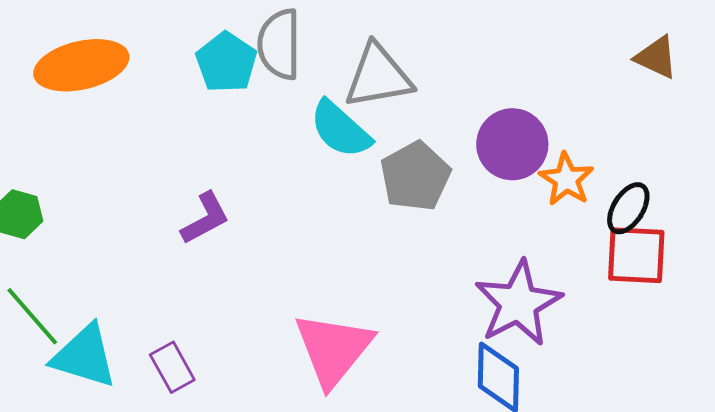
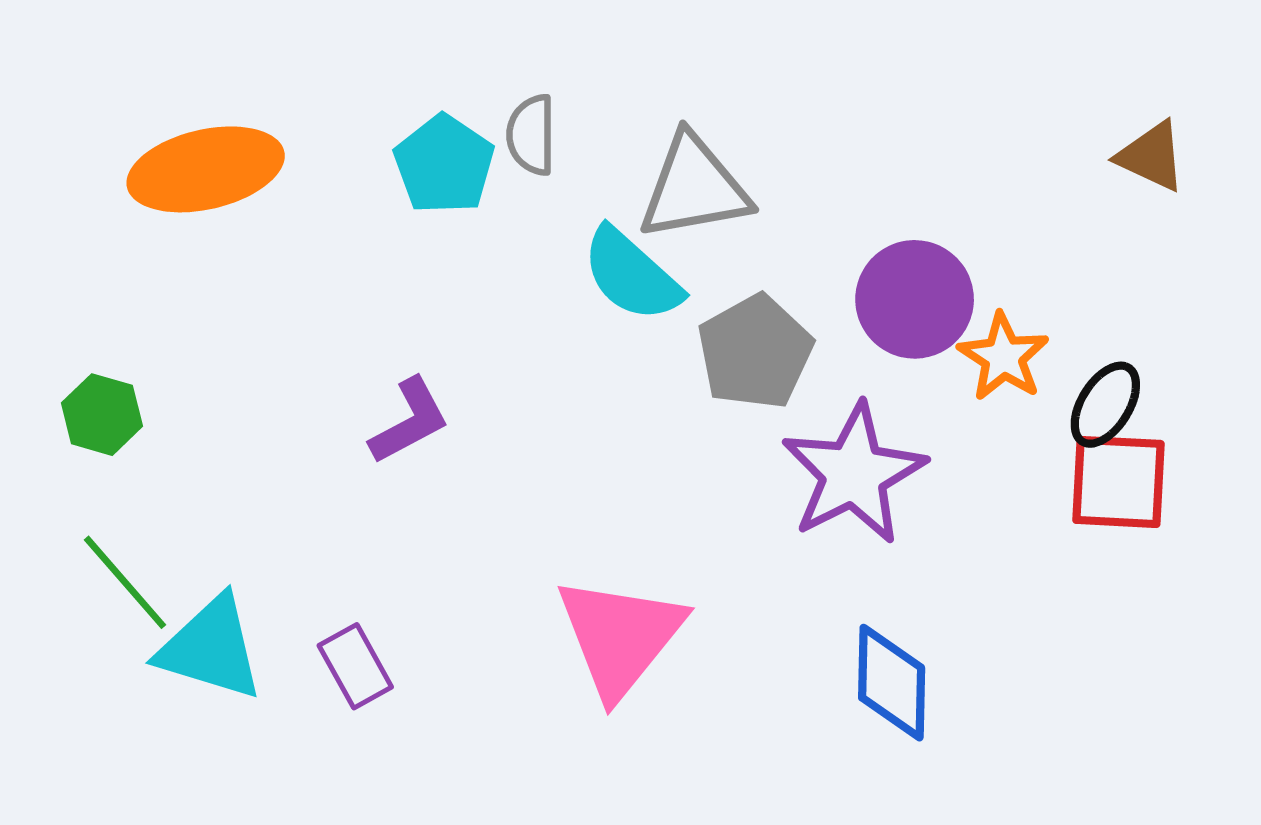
gray semicircle: (279, 44) -> (531, 135), size x0.7
purple star: (518, 303) -> (854, 474), moved

